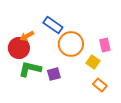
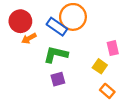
orange circle: (71, 44) -> (73, 17), moved
red circle: (19, 48) -> (20, 21), moved
green L-shape: (30, 69) -> (56, 54), moved

